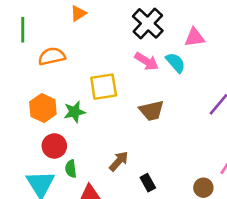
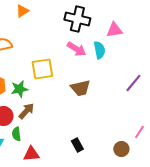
black cross: (148, 23) -> (77, 19), turned -30
cyan semicircle: (176, 63) -> (99, 50), turned 30
brown arrow: (119, 161) -> (26, 111), moved

